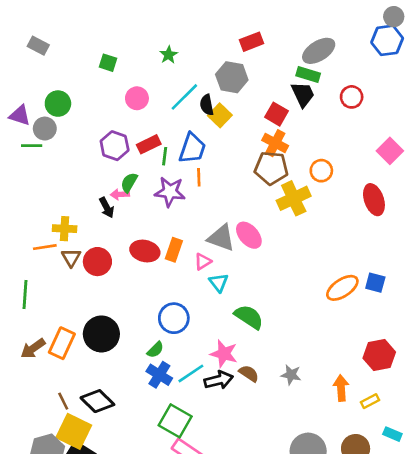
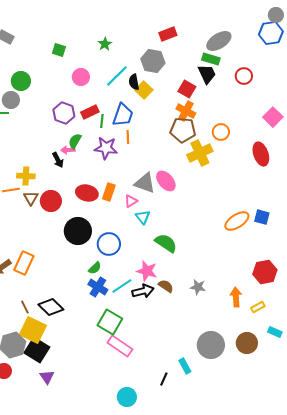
black circle: (101, 334) -> (78, 231), moved

